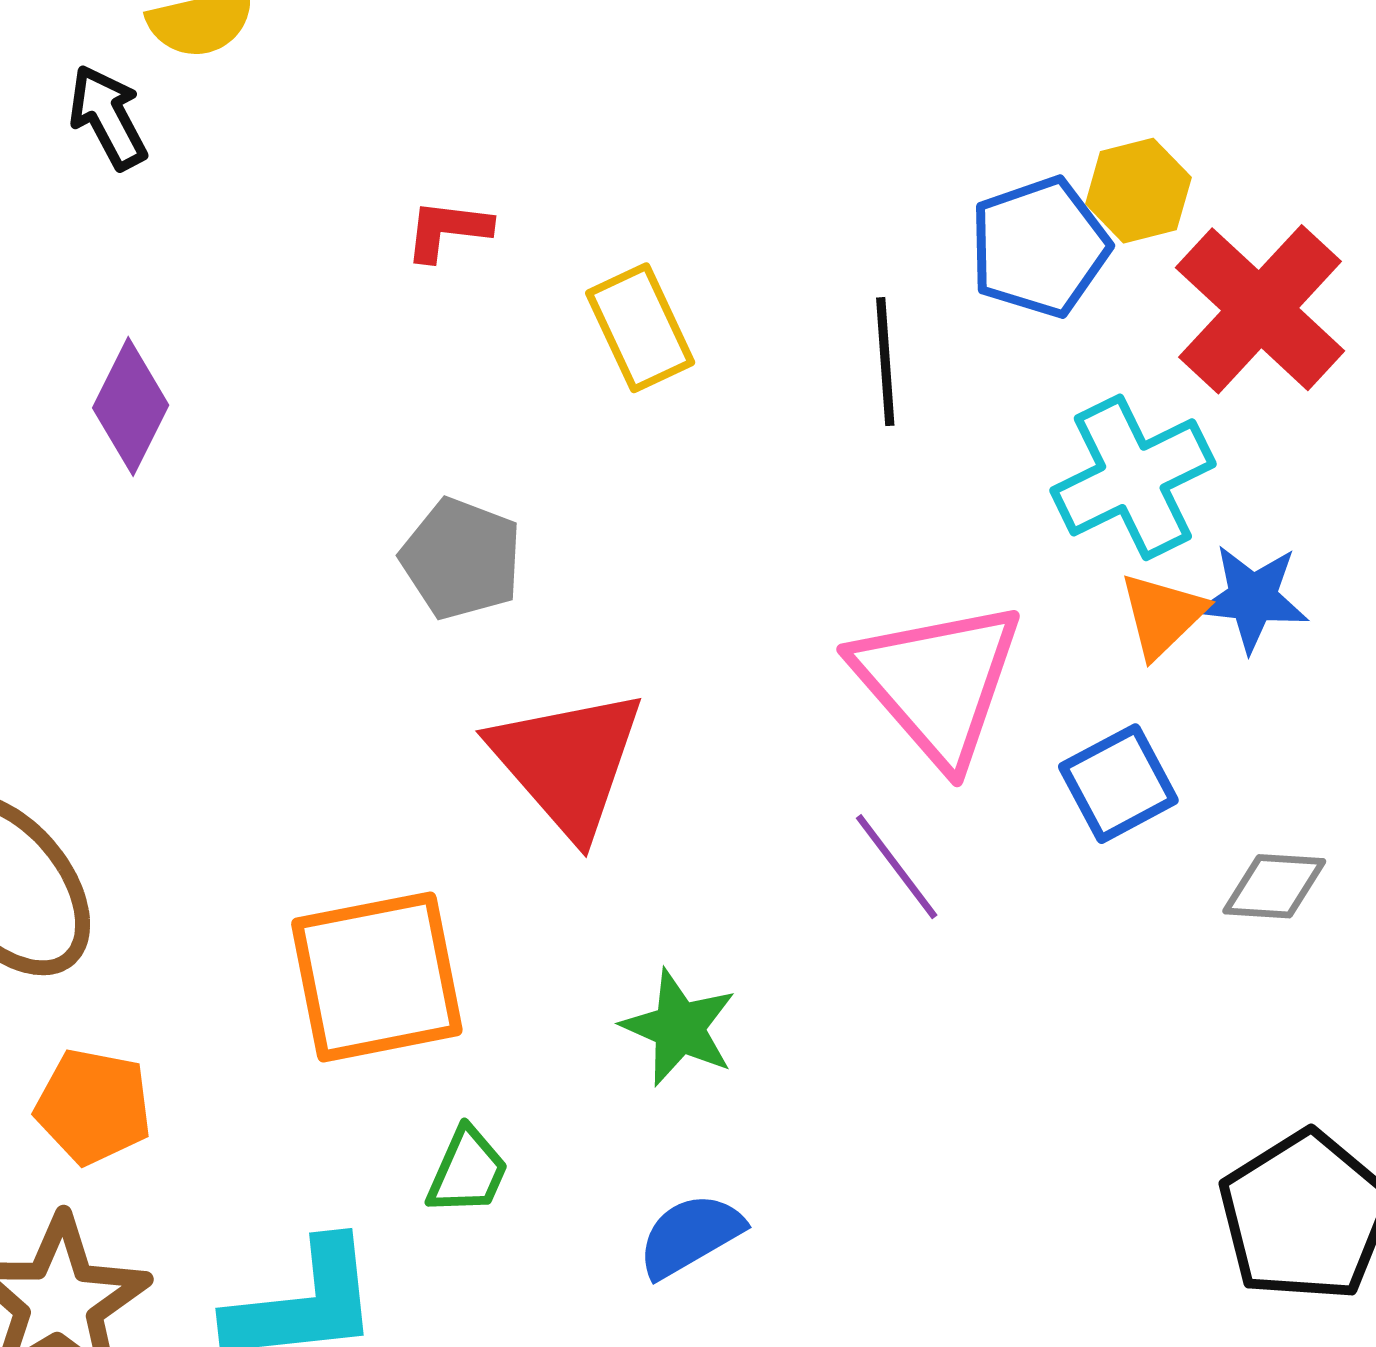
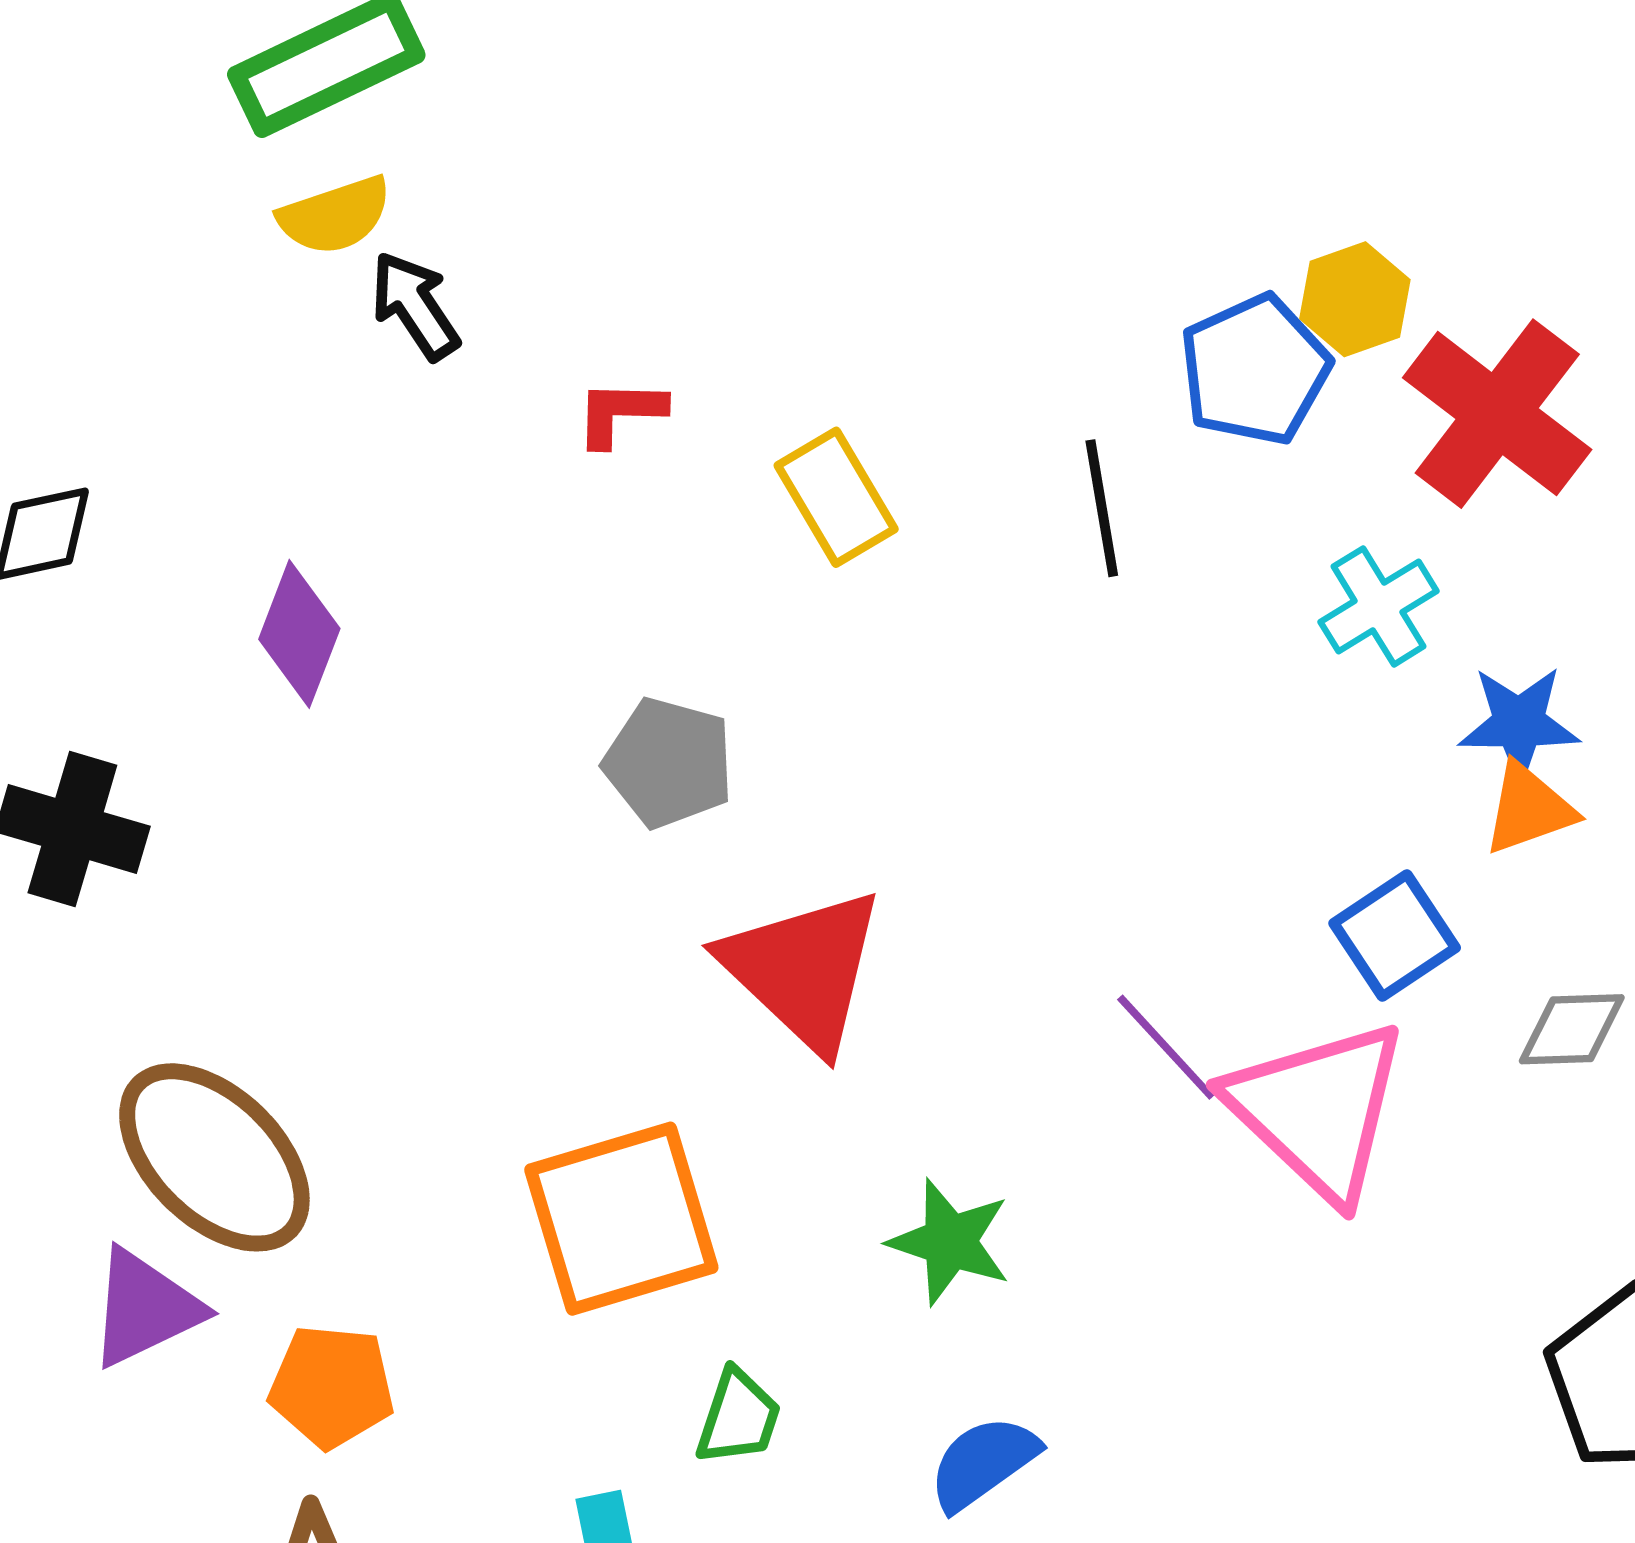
black arrow: (108, 117) -> (415, 306), moved
cyan cross: (1133, 477) -> (1379, 606), size x0.7
orange triangle: (1162, 615) -> (1529, 809), moved, turned 30
pink triangle: (938, 682) -> (1318, 1110), moved

